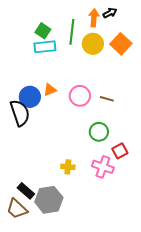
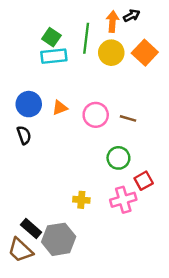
blue circle: (30, 97) -> (29, 104), moved
black semicircle: (20, 113) -> (24, 135), size x0.6
pink cross: (103, 167) -> (123, 200), turned -35

